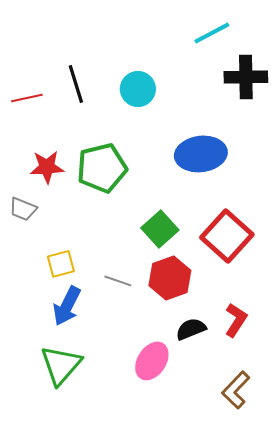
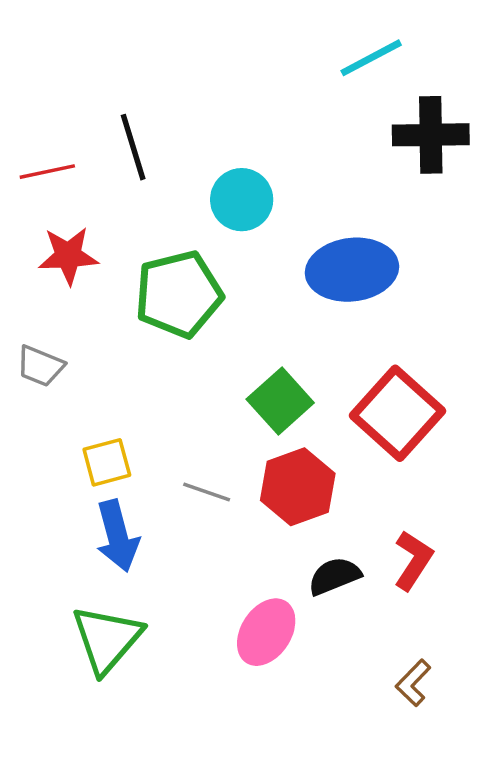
cyan circle: (138, 89) -> (242, 200), moved
red star: (47, 167) -> (68, 256), moved
blue arrow: (67, 306) -> (117, 536), turned -42
brown L-shape: (236, 390) -> (413, 683), size x0.7

